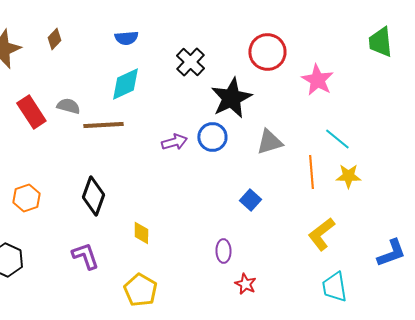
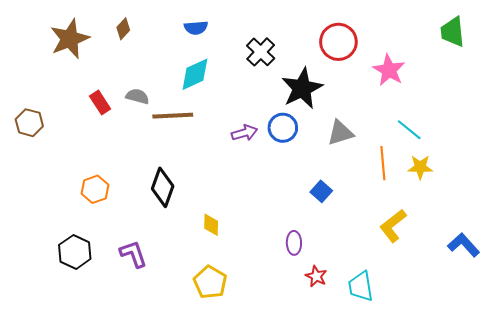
red rectangle: (31, 112) -> (100, 102), size x0.7
blue L-shape: (391, 253) -> (464, 245), turned -112
purple L-shape: (85, 256) -> (133, 254), moved
cyan trapezoid: (334, 287) -> (361, 286), moved

